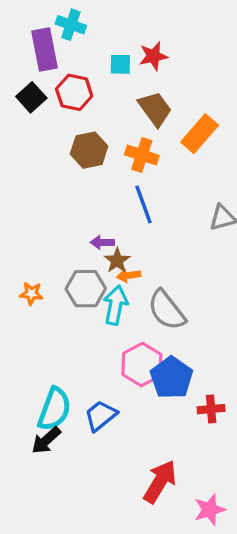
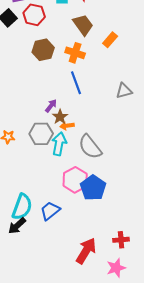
orange rectangle: (200, 134) -> (110, 40), size x0.7
purple arrow: (102, 242) -> (51, 106), turned 128
red cross: (211, 409) -> (121, 240), moved

